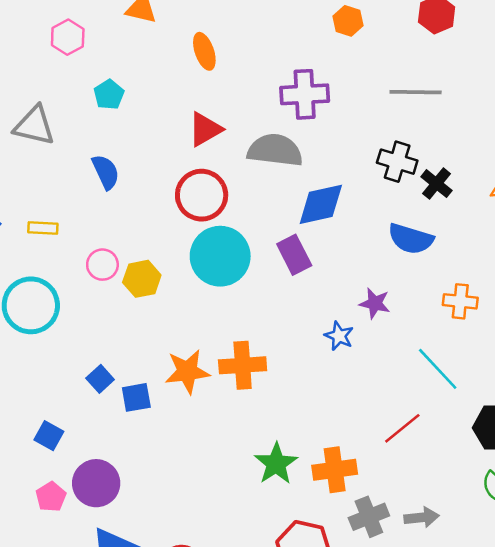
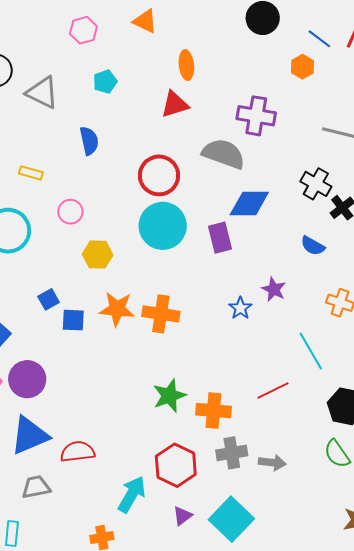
red triangle: (205, 129) -> (175, 104), moved
blue semicircle: (411, 239) -> (313, 246), size x0.7
yellow hexagon: (142, 279) -> (98, 255), moved

